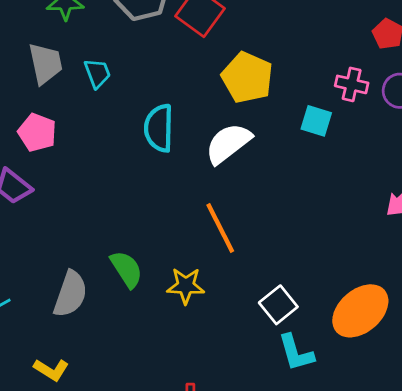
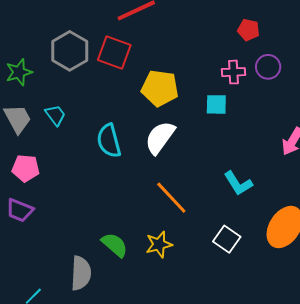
cyan L-shape: (296, 353) -> (238, 183), moved

